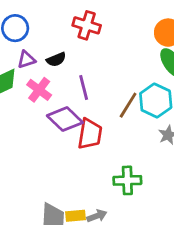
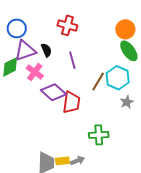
black semicircle: (56, 59) -> (46, 50), turned -88
purple triangle: (26, 60) -> (25, 51), size x1.6
purple line: (84, 87) -> (72, 60), moved

